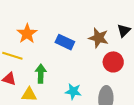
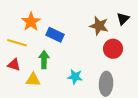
blue rectangle: (65, 42) -> (55, 35), moved

